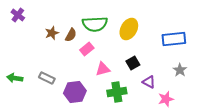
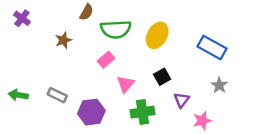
brown semicircle: (71, 35) -> (86, 12), moved
blue rectangle: (174, 39) -> (212, 48), turned 35
pink triangle: (103, 69) -> (125, 84), turned -35
purple triangle: (149, 82) -> (182, 100), turned 40

